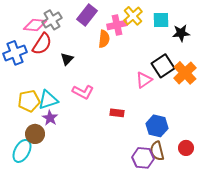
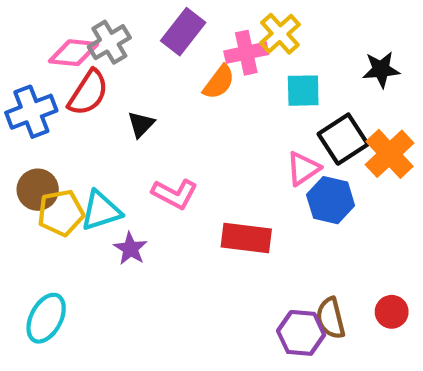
cyan square: (161, 20) -> (303, 91), moved
orange semicircle: (104, 39) -> (219, 82), turned 30
red rectangle: (117, 113) -> (246, 238), size x1.6
purple star: (50, 118) -> (130, 249), moved
blue hexagon: (157, 126) -> (331, 200), moved
brown circle: (35, 134) -> (38, 190), moved

